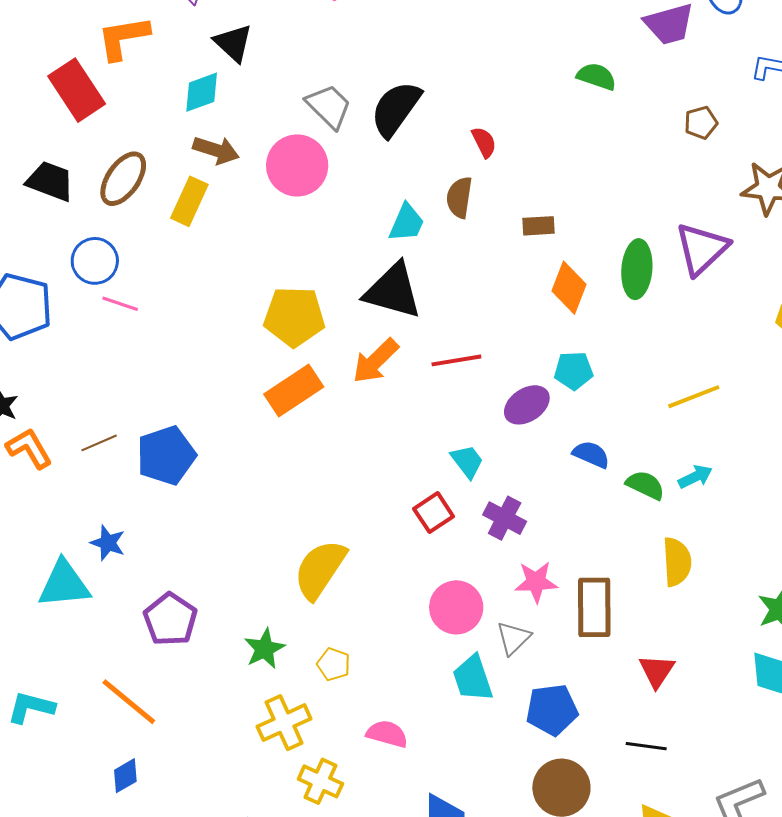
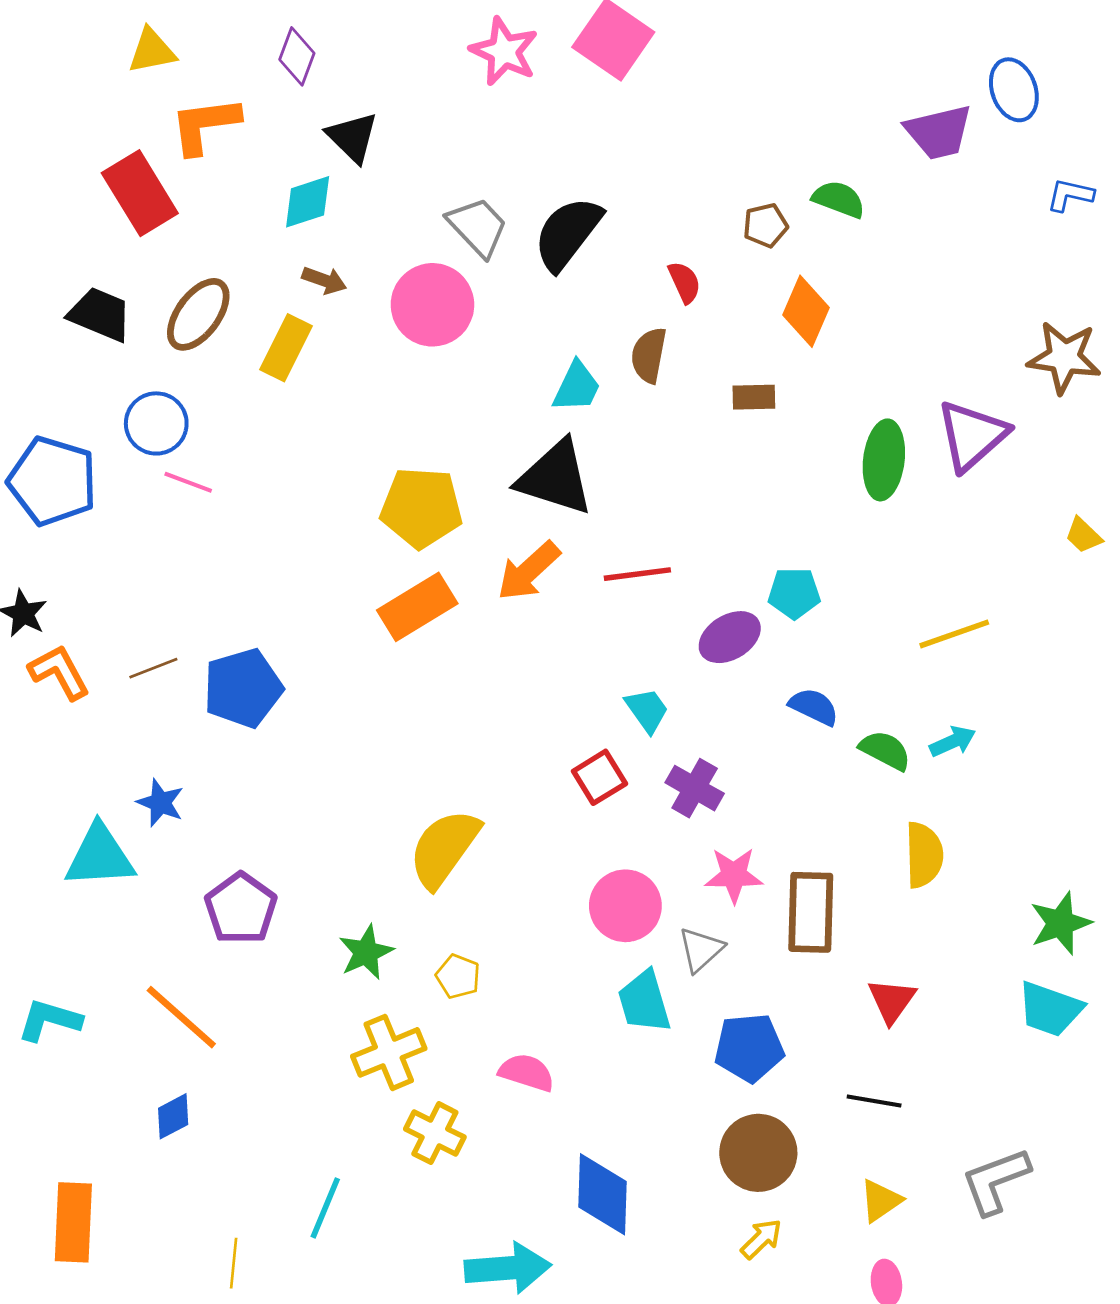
brown pentagon: (701, 123) -> (765, 225), moved
brown arrow: (216, 150) -> (324, 280), size x0.7
orange diamond: (569, 288) -> (806, 311), moved

